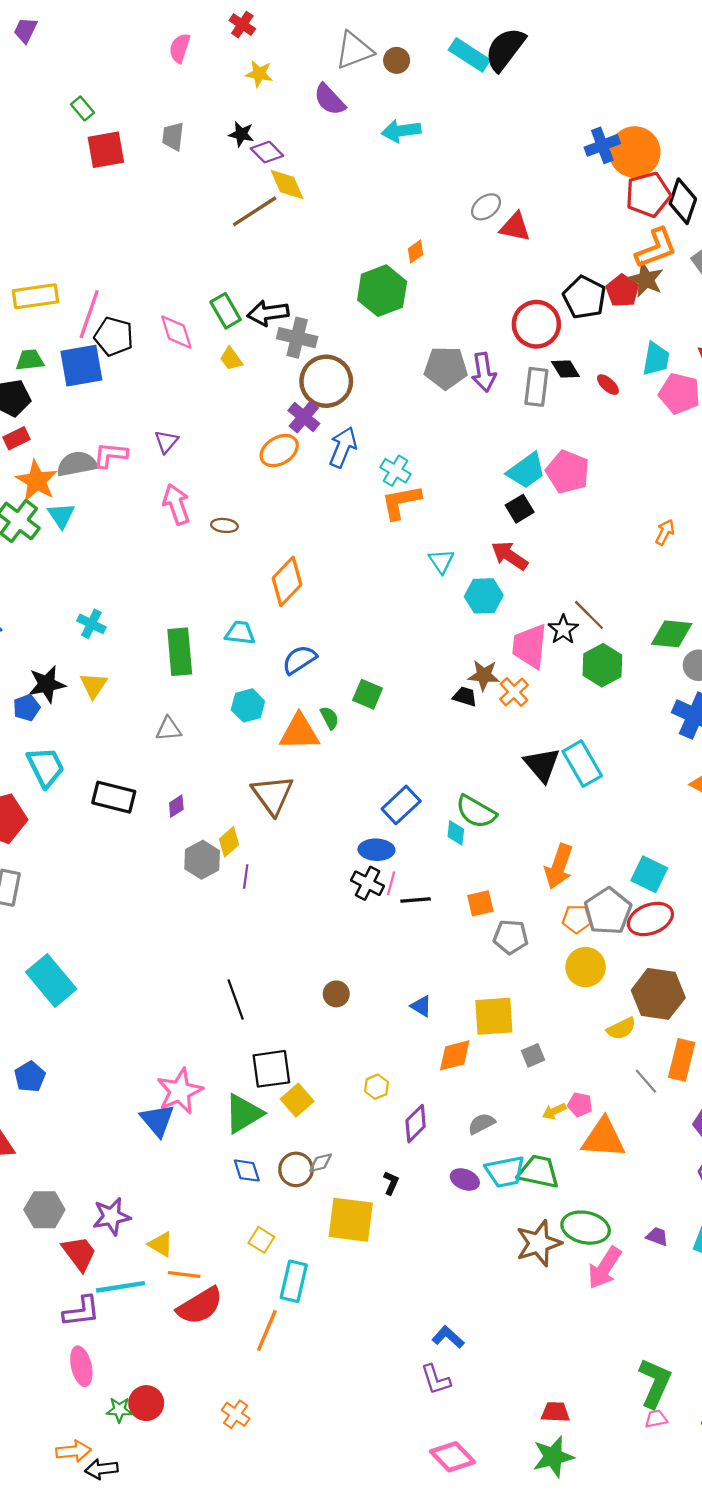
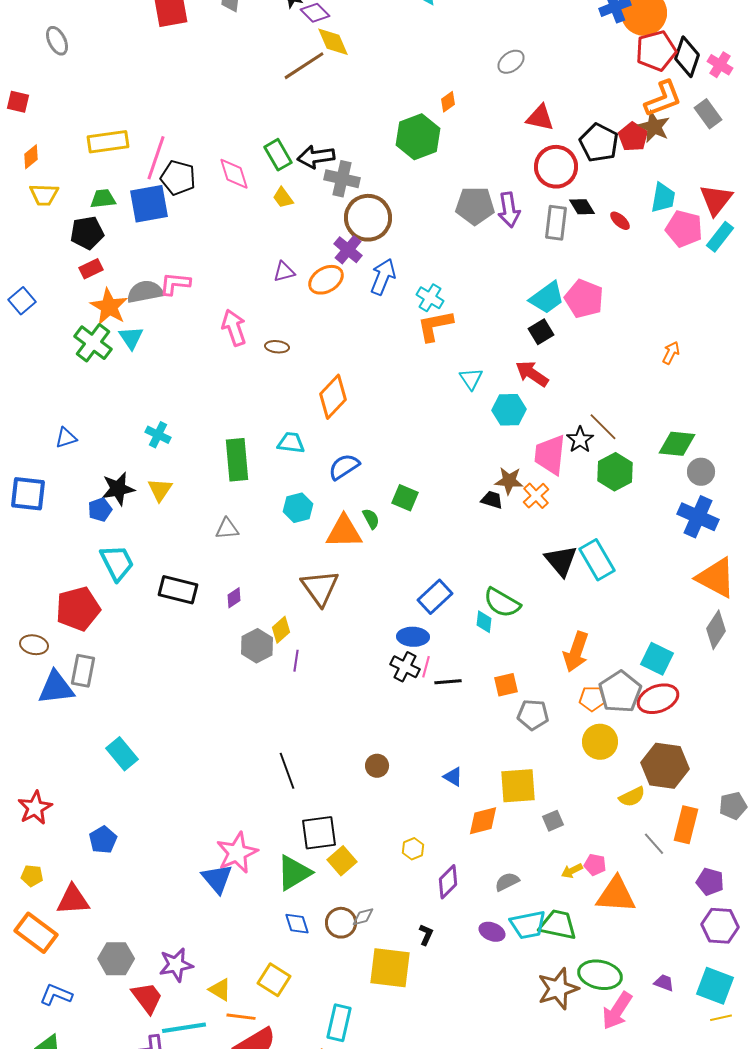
red triangle: (515, 227) -> (540, 118), moved
purple triangle: (166, 442) -> (284, 272), moved, turned 35
cyan rectangle: (51, 980) -> (122, 754), size x0.7
yellow square: (261, 1240) -> (274, 980), moved, size x1.4

